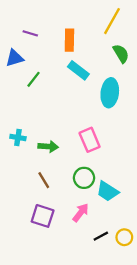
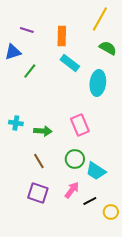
green semicircle: (121, 54) -> (108, 48), turned -30
black line: (101, 236) -> (90, 201), moved

